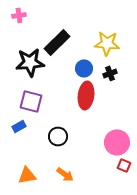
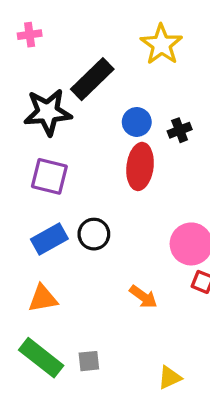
yellow star: (107, 43) -> (161, 45), moved, turned 30
blue rectangle: (19, 126) -> (49, 239), moved, size x1.5
orange arrow: (65, 174) -> (143, 297), moved

